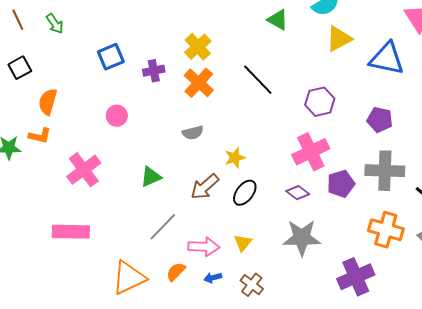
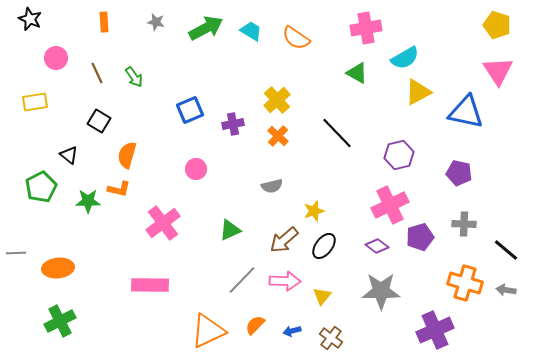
black square: (20, 68) -> (99, 121), turned -30
orange cross: (199, 83) -> (278, 136), size x0.7
gray cross: (385, 171) -> (464, 224), size x0.6
pink arrow: (204, 247) -> (285, 281), moved

